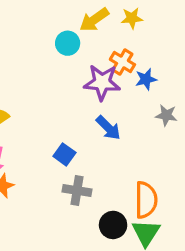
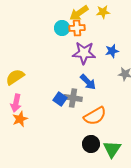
orange cross: (122, 62) -> (77, 28), moved, turned -35
gray cross: (77, 191) -> (73, 98), moved
orange semicircle: (146, 200) -> (95, 116), moved, turned 60

